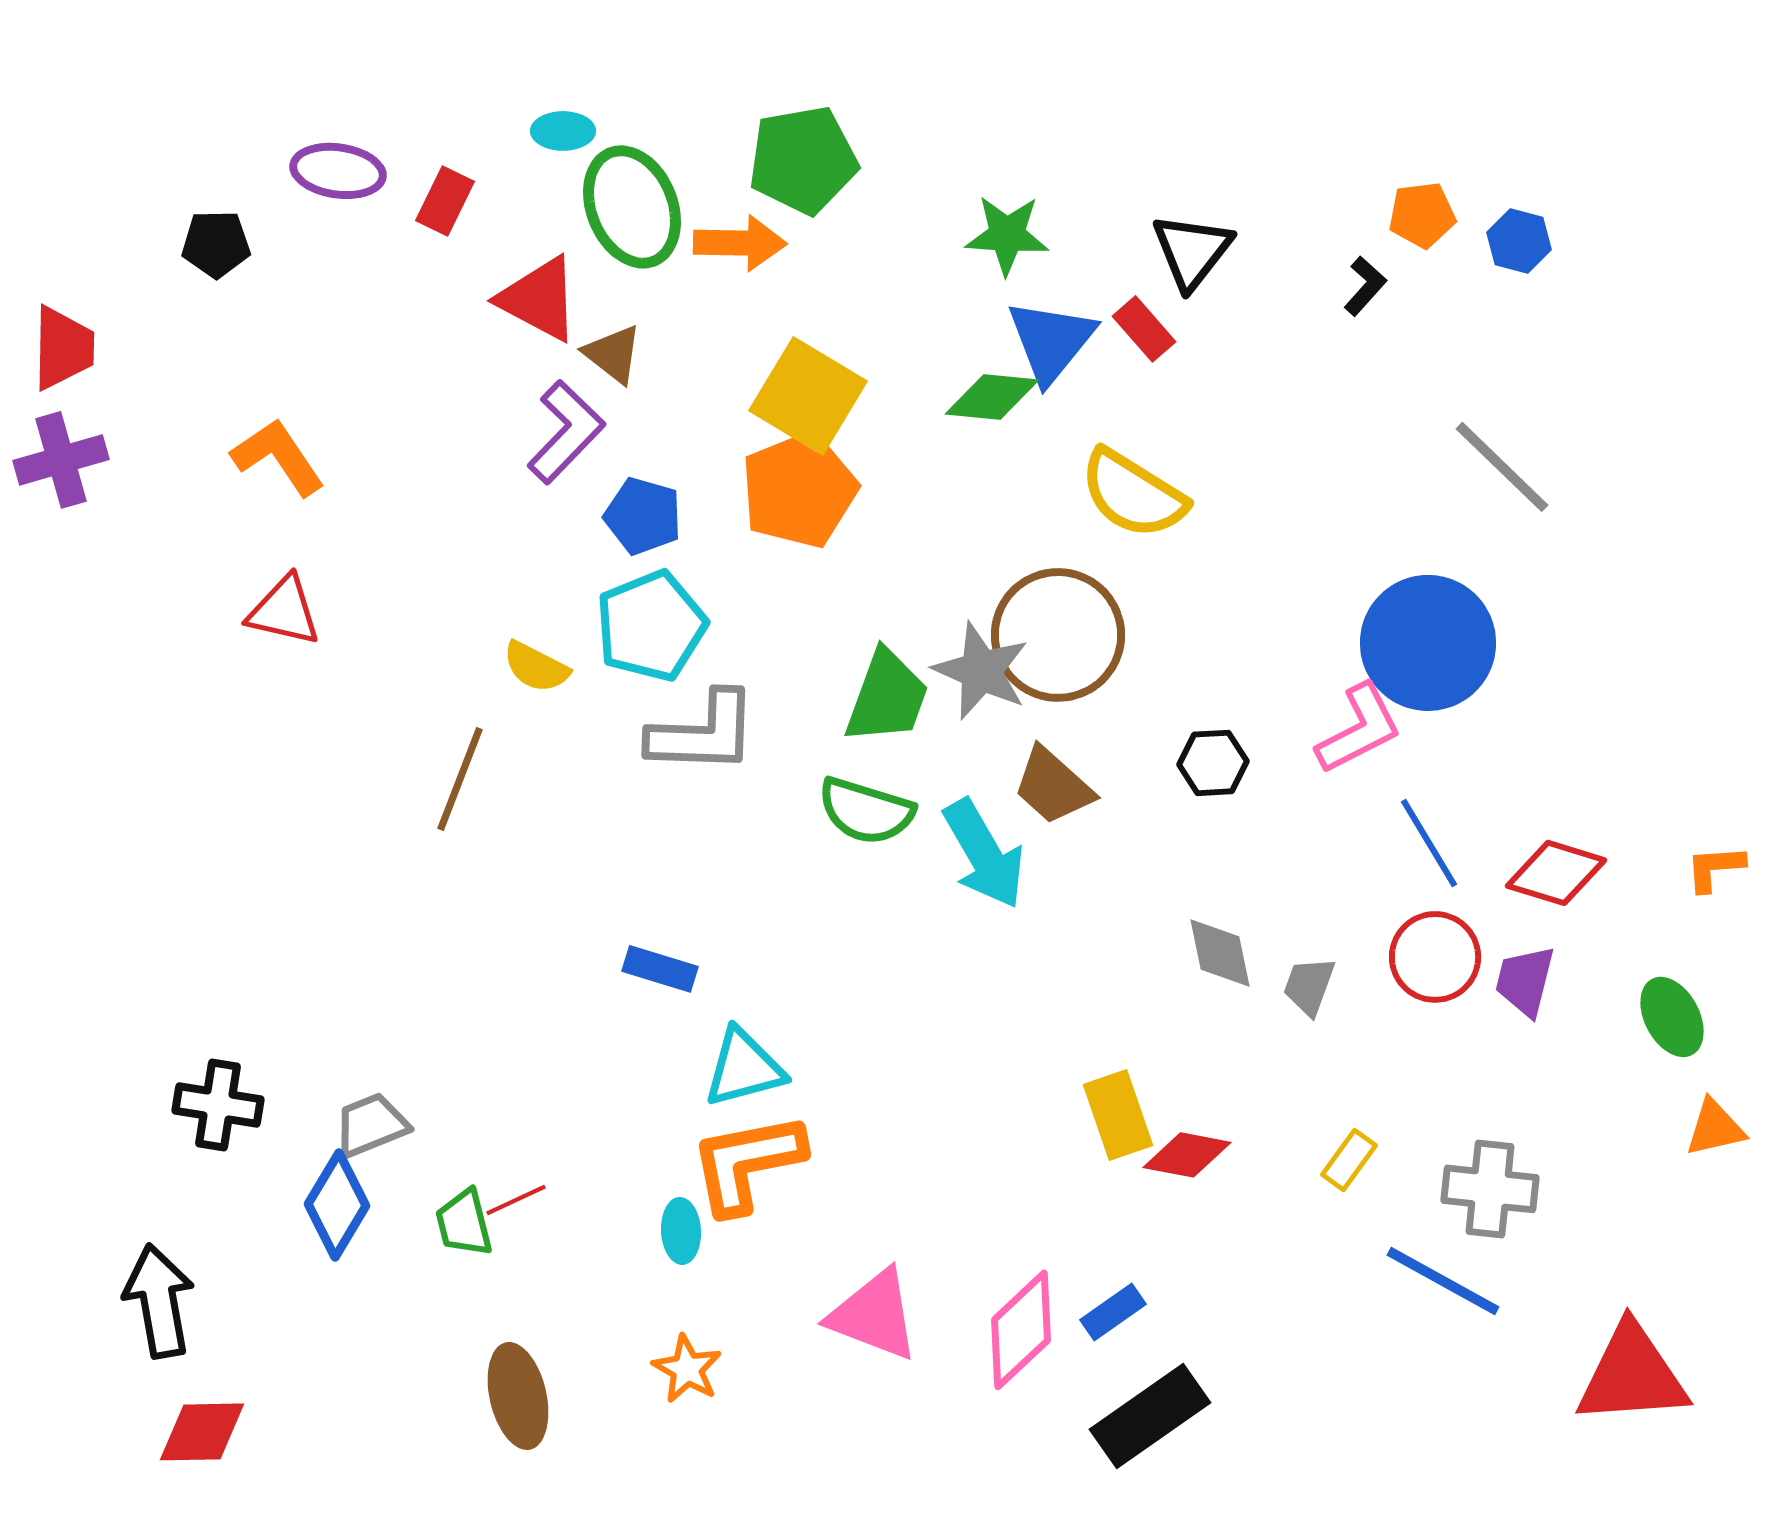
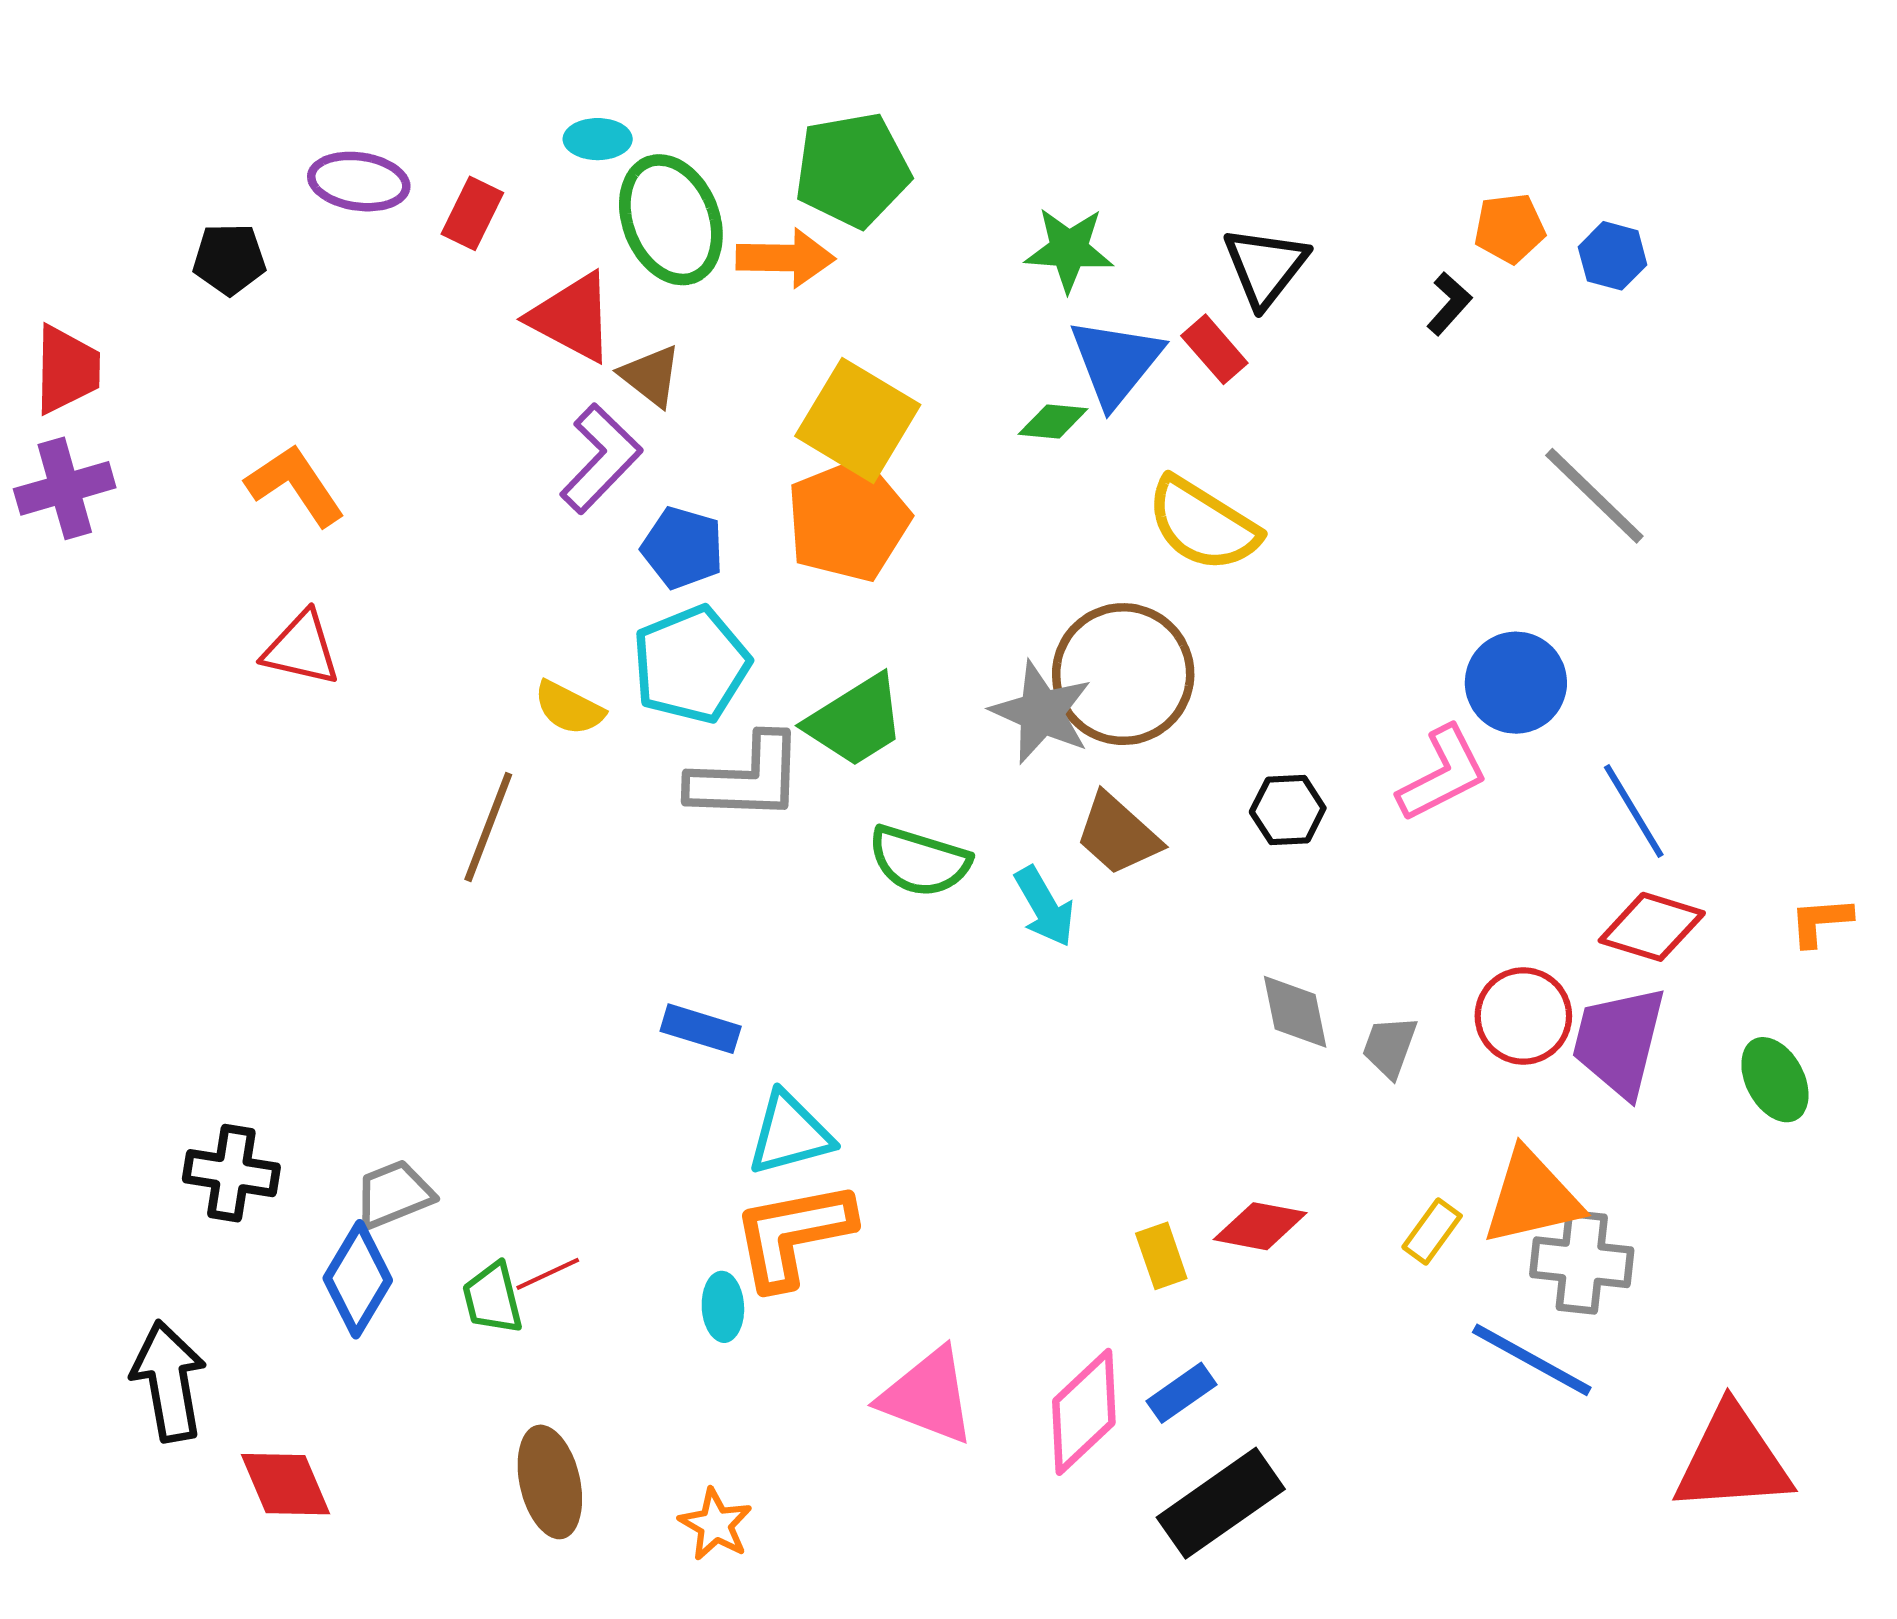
green diamond: (992, 397) -> (1053, 421), size x0.7
blue circle: (1428, 643) -> (1516, 683), size x0.7
green trapezoid: (887, 697) -> (856, 721), moved, turned 38
blue line: (1429, 843) -> (1634, 811), moved
cyan arrow: (984, 854) -> (1045, 907), size x0.7
purple trapezoid: (1525, 981) -> (1619, 1041), size x1.5
yellow rectangle: (1118, 1115) -> (1161, 1256), moved, size x0.7
orange triangle: (1715, 1128) -> (1532, 1197), moved, size x1.6
orange star: (687, 1369) -> (715, 1524), moved
red diamond: (202, 1432) -> (286, 1484), moved, turned 68

